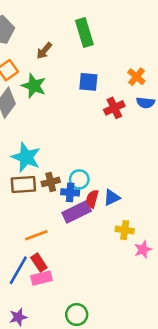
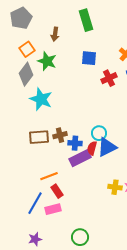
brown arrow: (44, 51) -> (55, 34), turned -32
cyan star: (26, 157) -> (41, 99), moved
cyan circle: (79, 179) -> (99, 133), moved
blue triangle: (112, 198) -> (107, 147), size x1.5
yellow cross: (125, 230) -> (115, 187), moved
red rectangle: (39, 263) -> (57, 191), moved

